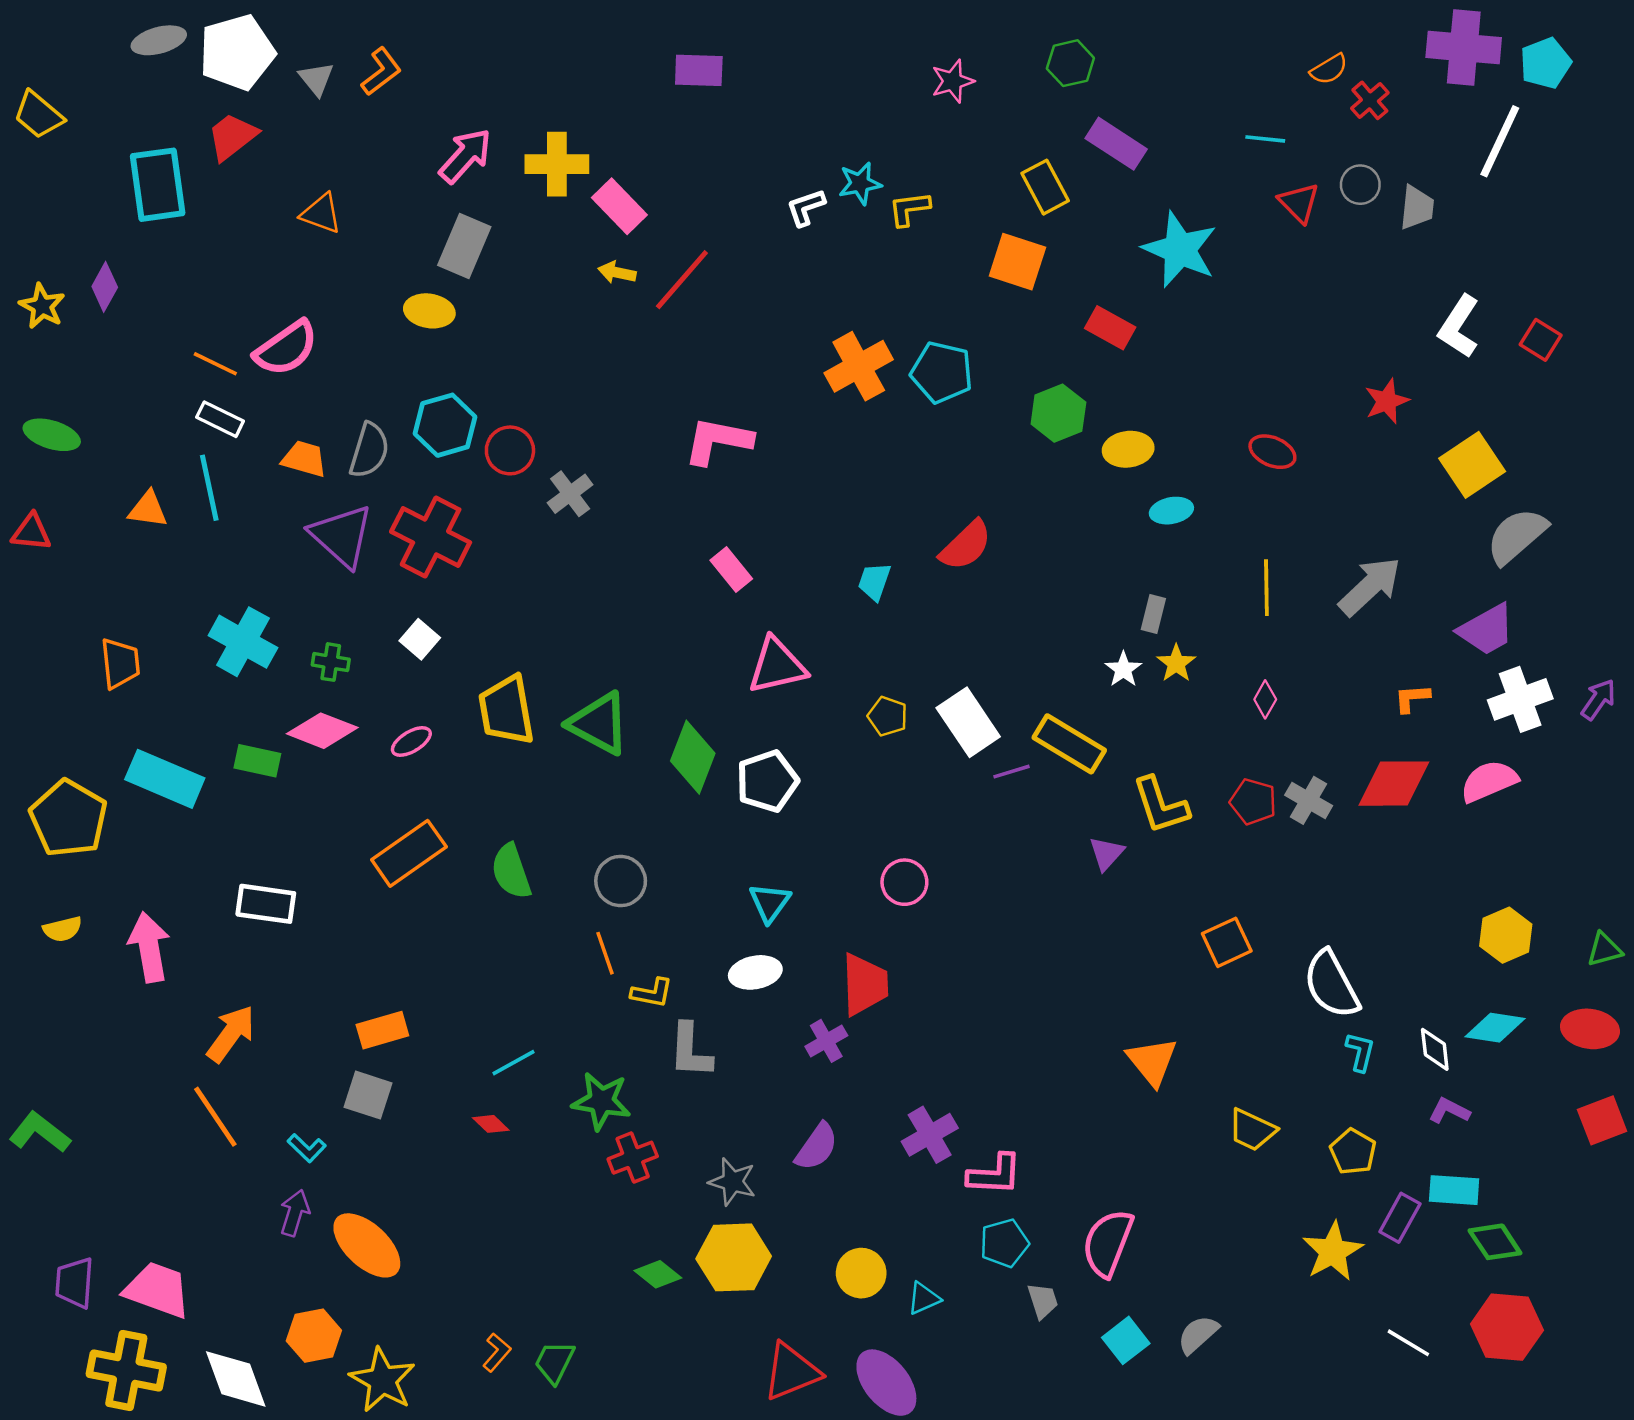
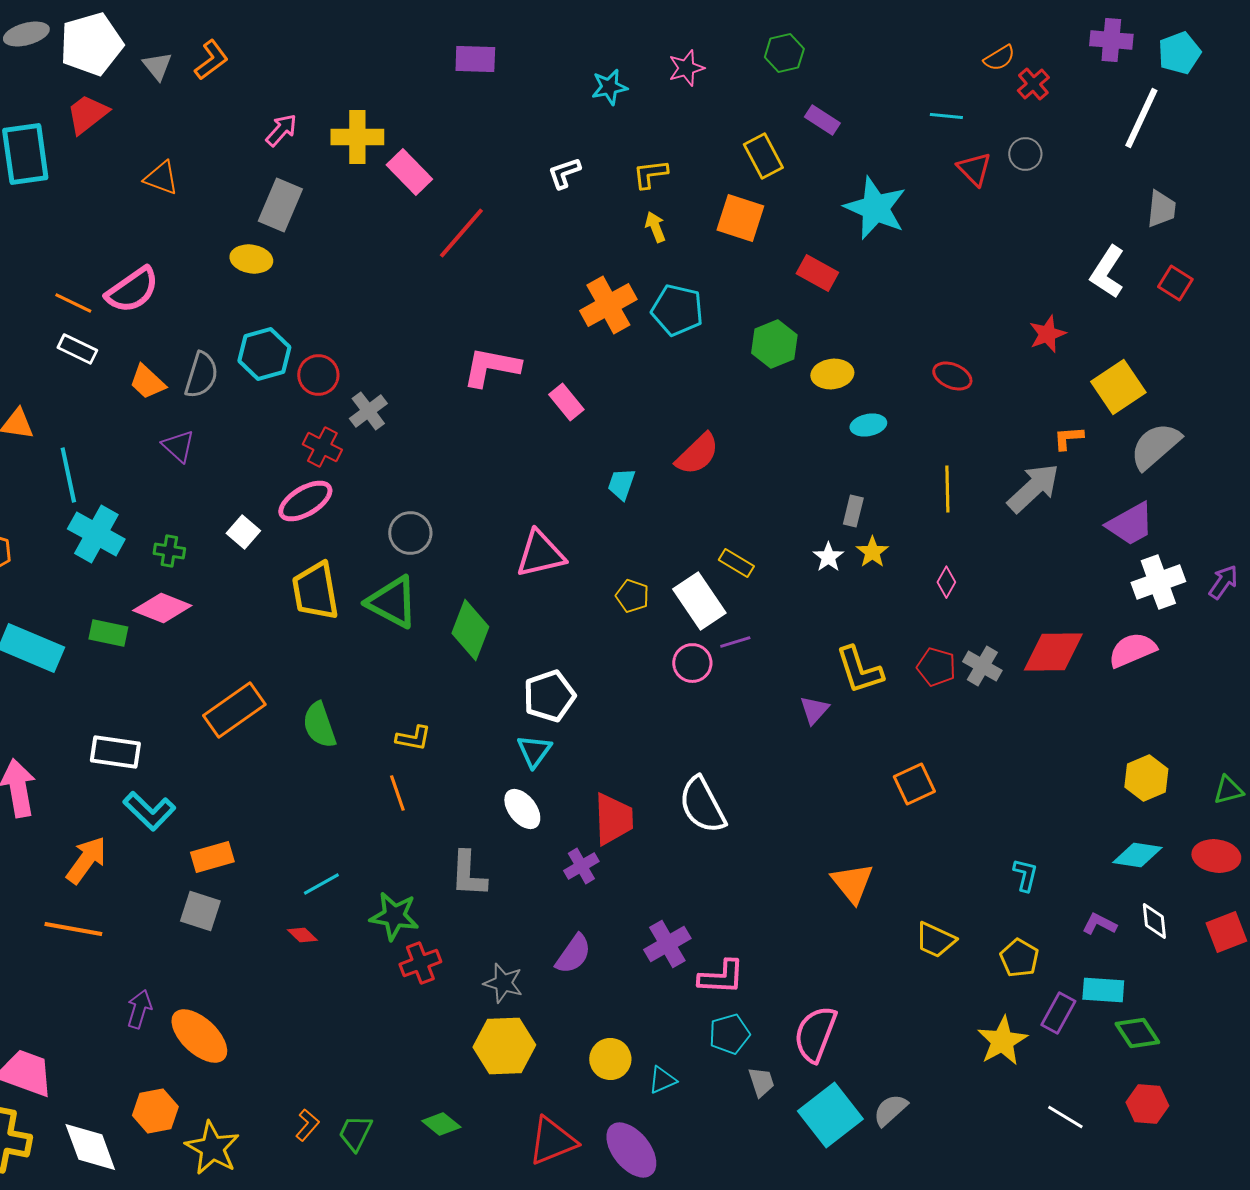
purple cross: (1464, 48) -> (1111, 40), size x0.7
purple rectangle: (1116, 144) -> (822, 120), size x0.7
pink arrow: (465, 156) -> (281, 130), size x0.7
cyan star: (860, 183) -> (609, 87), moved
gray trapezoid: (1417, 207) -> (1161, 209), moved
yellow arrow: (617, 272) -> (655, 227), moved, turned 56
orange trapezoid: (304, 459) -> (147, 382), turned -153
cyan line: (209, 488) -> (68, 475), moved
purple triangle: (342, 536) -> (178, 446), size x0.6
red cross: (431, 537) -> (322, 447), moved, size x0.6
pink rectangle: (731, 570) -> (566, 402), moved
orange L-shape: (1412, 698) -> (1068, 438), moved
pink ellipse: (411, 741) -> (305, 501), moved, size x1.6
yellow rectangle: (1069, 744) -> (736, 563), moved, size x0.6
white pentagon: (767, 781) -> (549, 696), moved
gray circle: (621, 881) -> (410, 533), moved
pink circle: (904, 882) -> (692, 663), moved
white ellipse: (755, 972) -> (522, 809), turned 63
white semicircle: (1331, 984) -> (702, 805), moved
yellow L-shape: (652, 993) -> (413, 738), moved
white diamond: (1435, 1049) -> (1154, 921), moved
orange line: (215, 1117) -> (73, 929), turned -46
cyan L-shape: (307, 1148) -> (149, 811), moved, size x1.6
green diamond: (658, 1274) -> (441, 1124), moved
red hexagon: (1507, 1327) -> (1147, 1104), size x0.7
cyan square: (1126, 1340) -> (830, 1115), size x1.6

